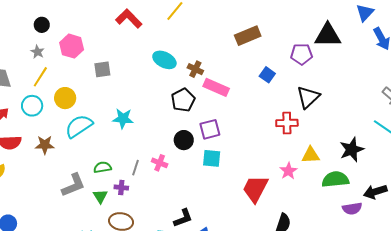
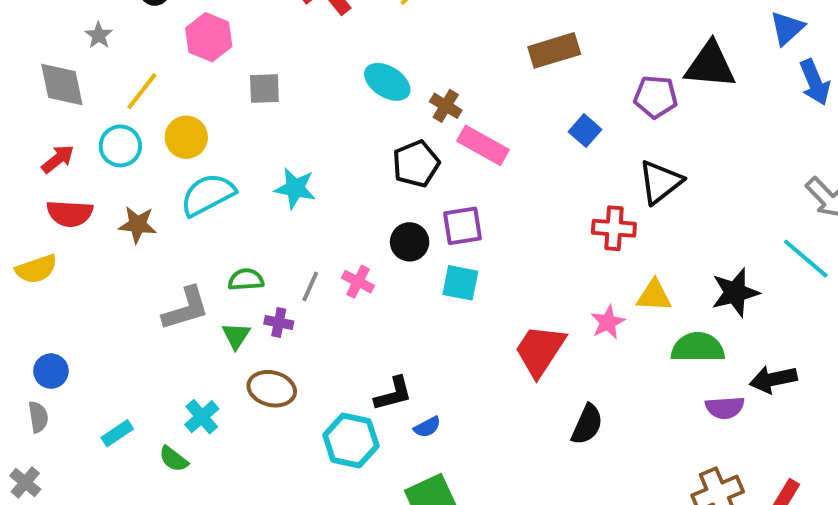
gray star: (38, 52) -> (99, 35), moved

